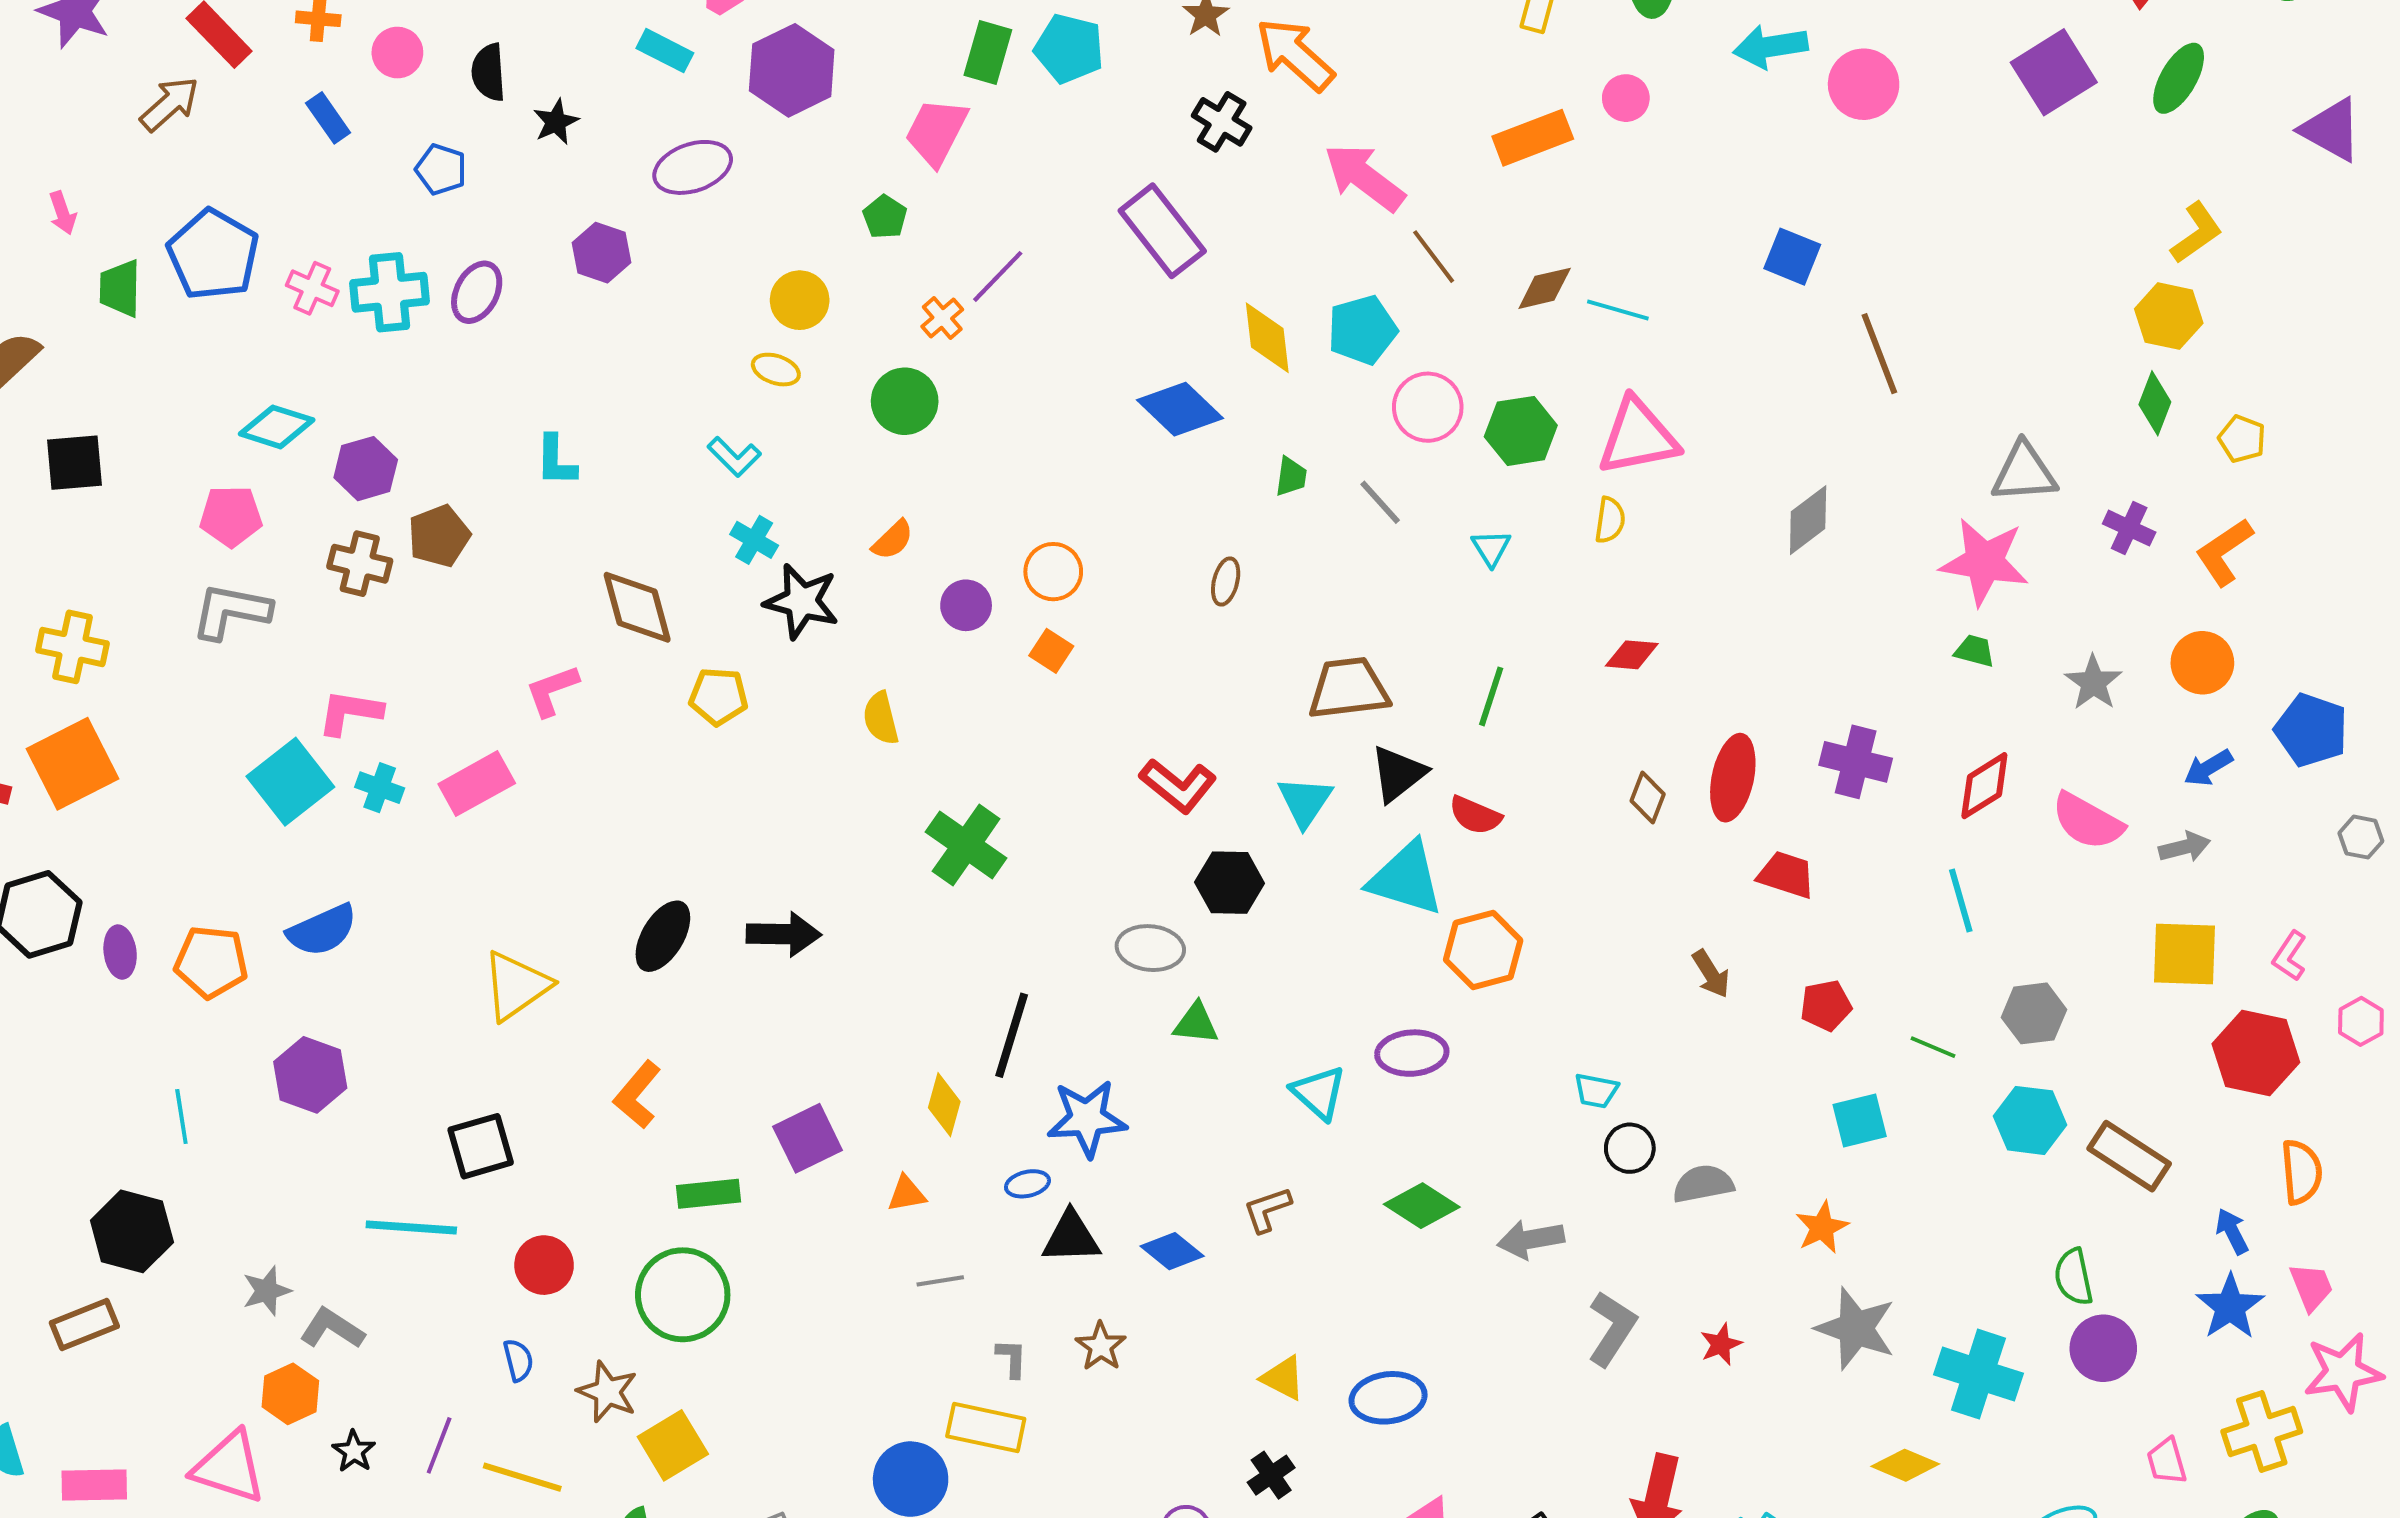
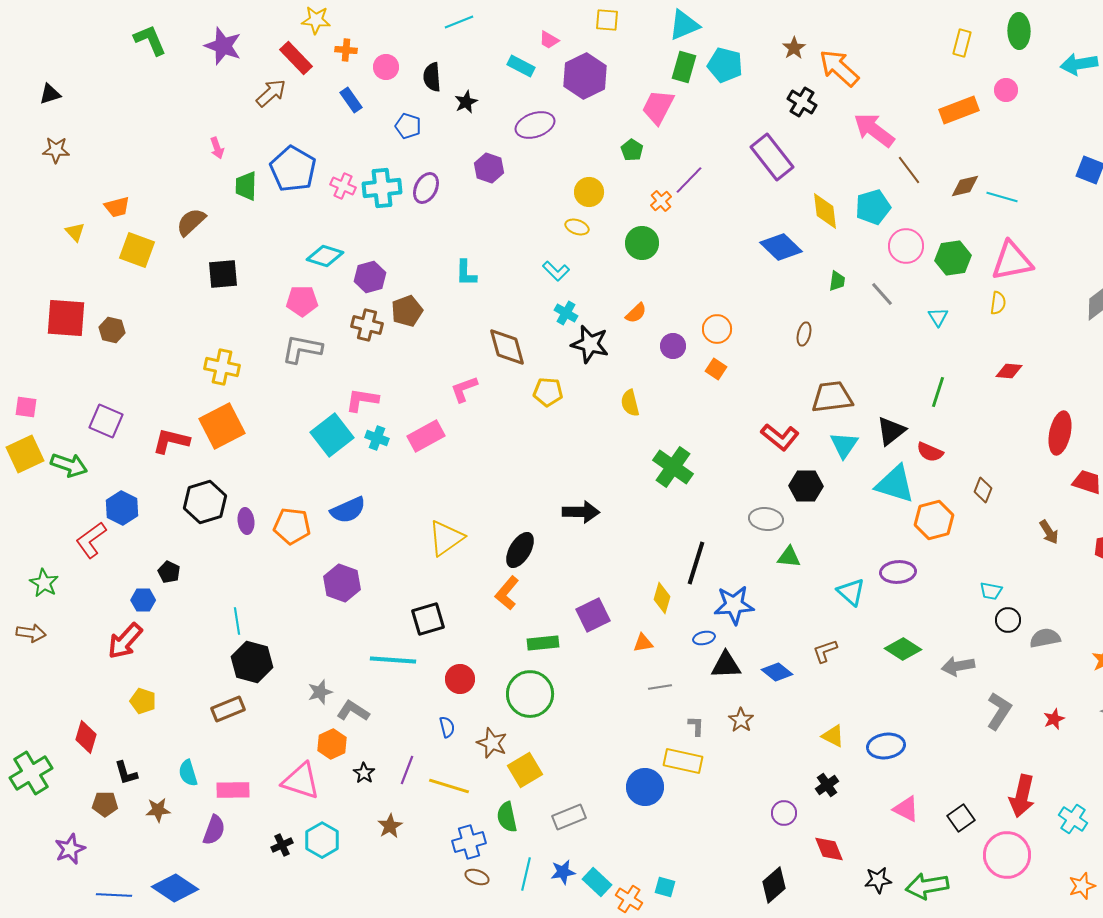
brown trapezoid: (1348, 689) -> (832, 397), moved
brown diamond: (1648, 797) -> (983, 490), moved
black ellipse: (663, 936) -> (520, 550), moved
cyan line: (181, 1116) -> (237, 621), moved

